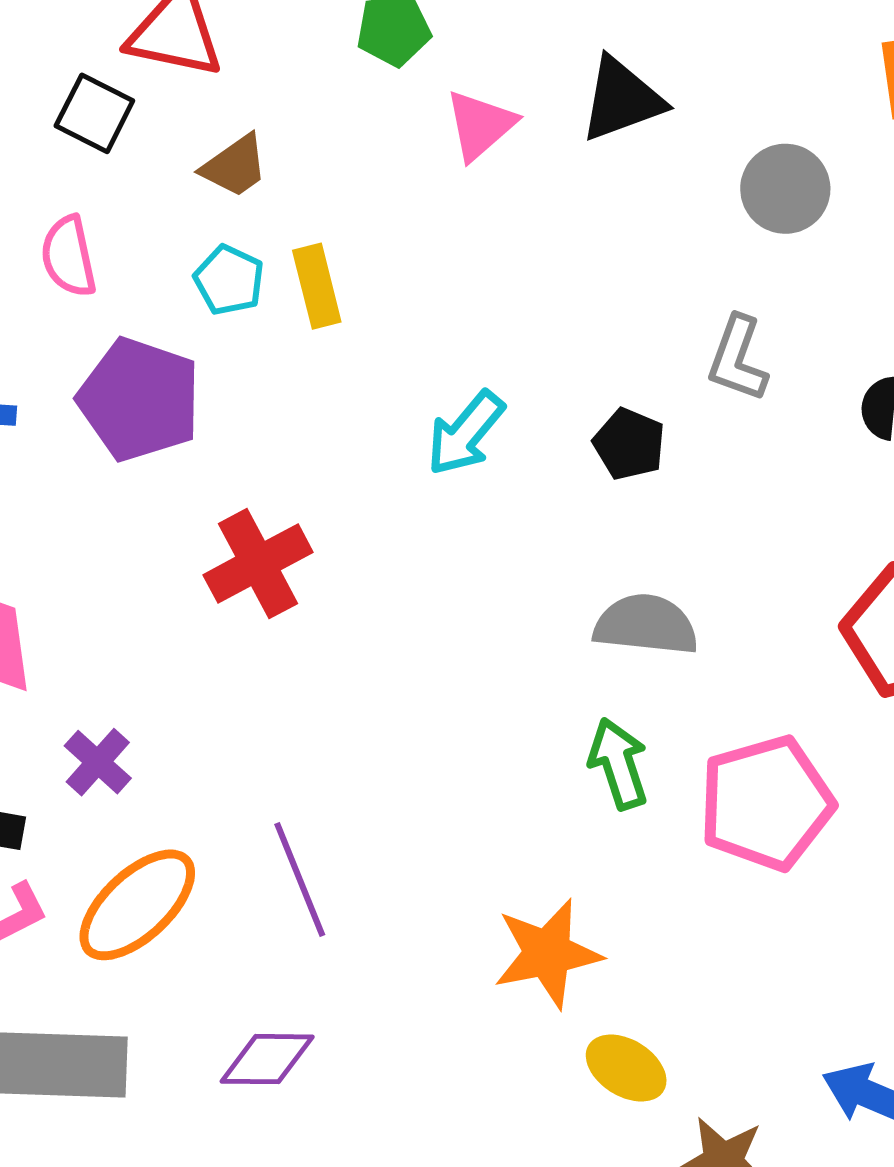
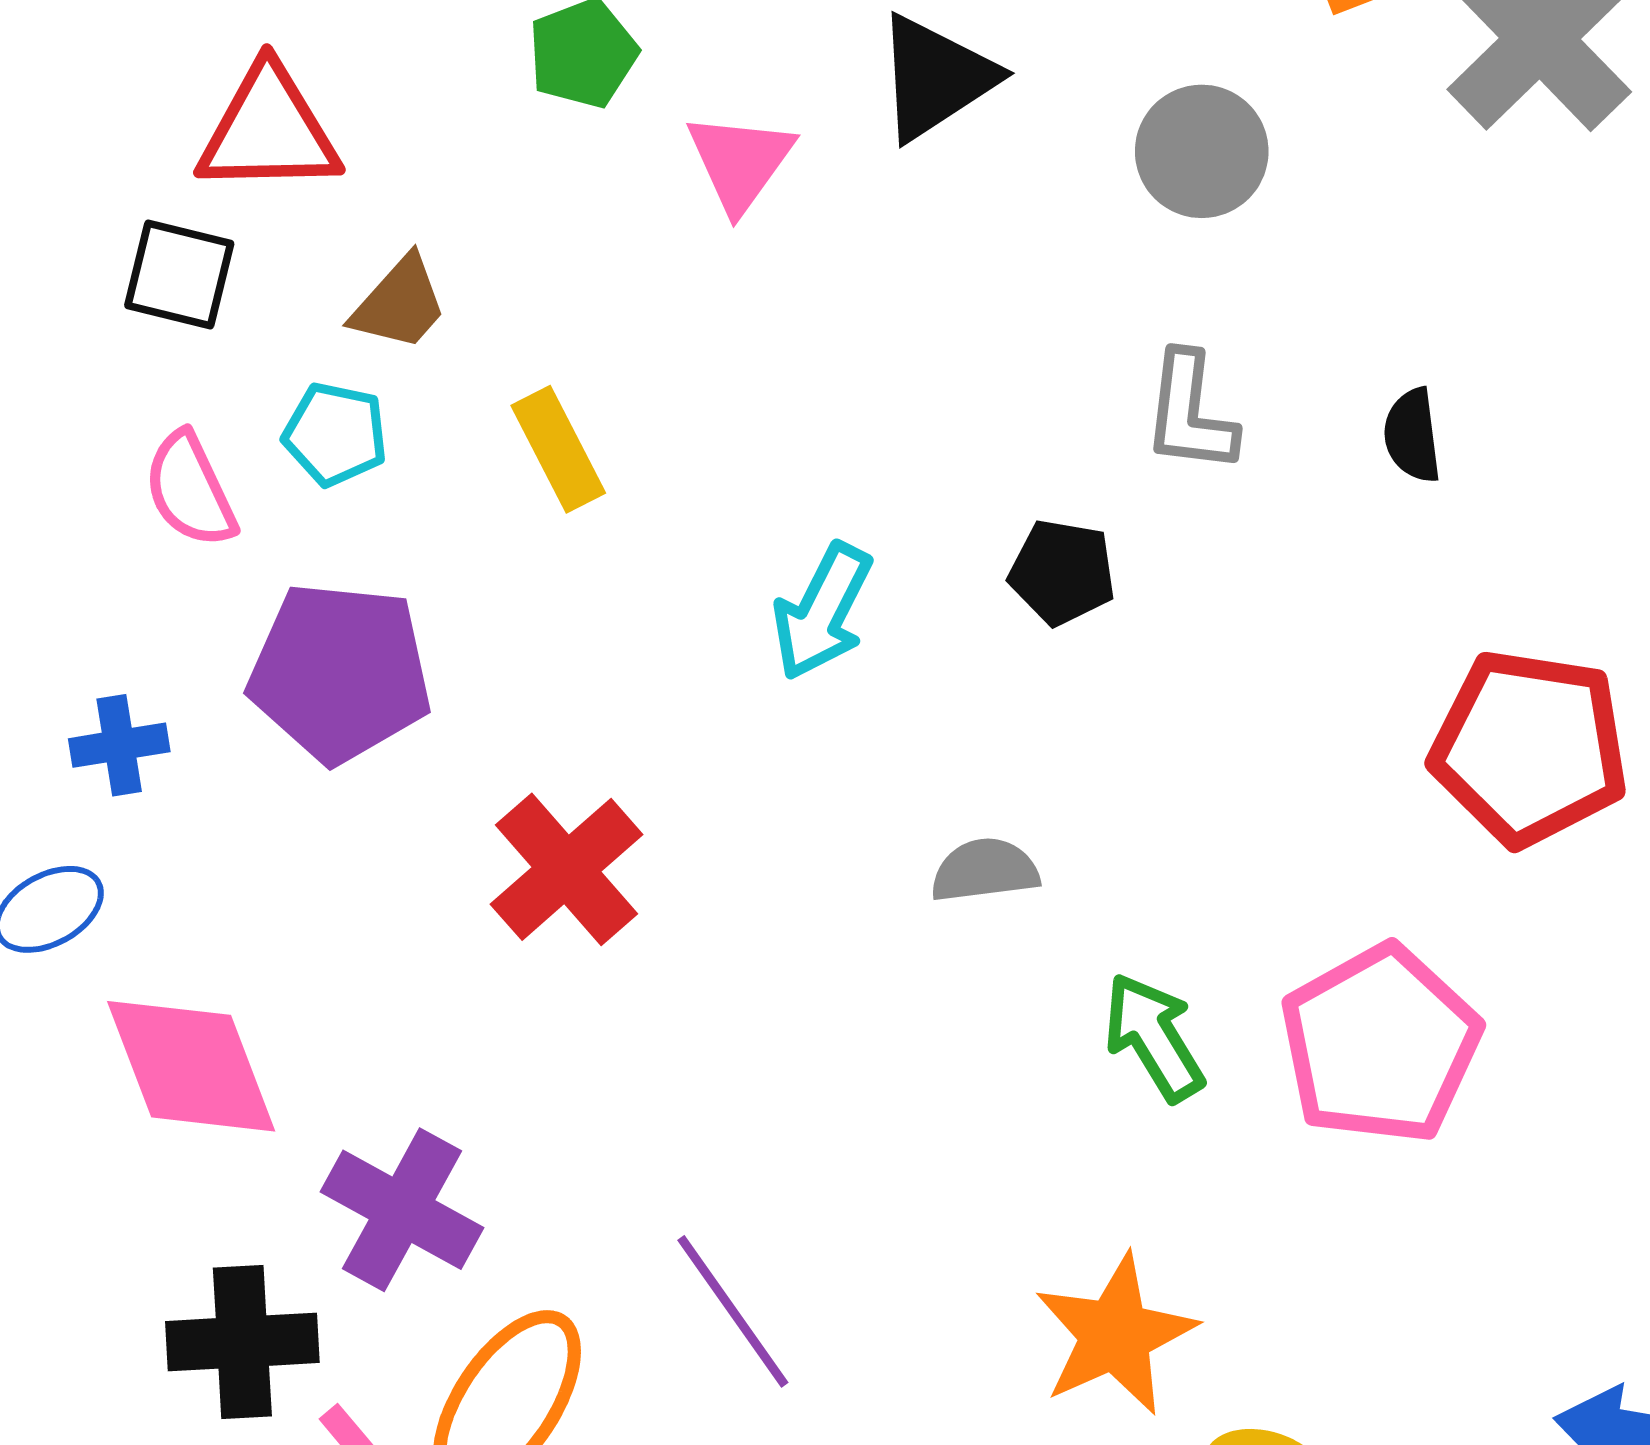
cyan pentagon: (229, 280) -> (335, 434), moved
gray semicircle: (646, 625) -> (985, 870), moved, size x0.7
purple cross: (98, 762) -> (402, 1210), size x1.5

